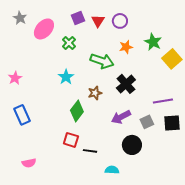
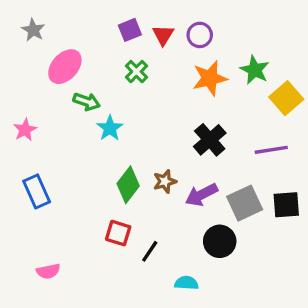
pink ellipse: (44, 29) -> (65, 67), moved
green cross: (69, 43) -> (136, 72), moved
orange star: (126, 47) -> (210, 78), size x1.5
green arrow: (102, 61) -> (87, 102), moved, size x0.7
brown star: (95, 93) -> (165, 181), moved
purple line: (163, 101) -> (271, 150), moved
gray square: (147, 122) -> (245, 203), size x1.5
black line: (90, 151) -> (150, 251), turned -64

